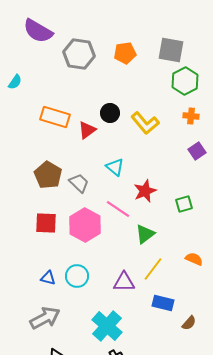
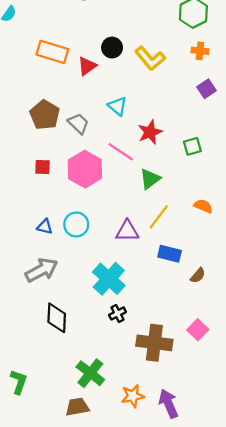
red square: (46, 223) -> (43, 167), size x0.7

